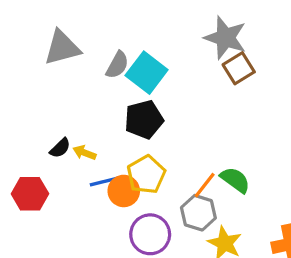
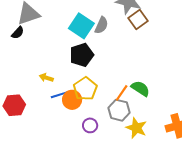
gray semicircle: (117, 65) -> (101, 25), moved
black semicircle: (60, 148) -> (18, 33), moved
purple circle: (150, 234) -> (90, 125), size x0.6

